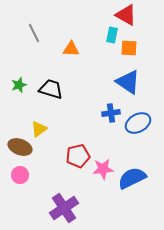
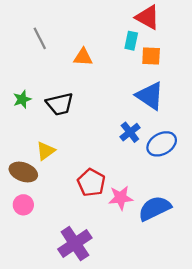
black trapezoid: (51, 89) -> (60, 104), turned 150
blue cross: (111, 113) -> (130, 132), turned -30
red pentagon: (78, 156) -> (91, 183), turned -30

